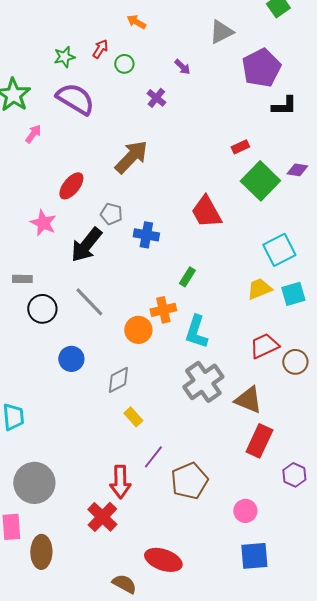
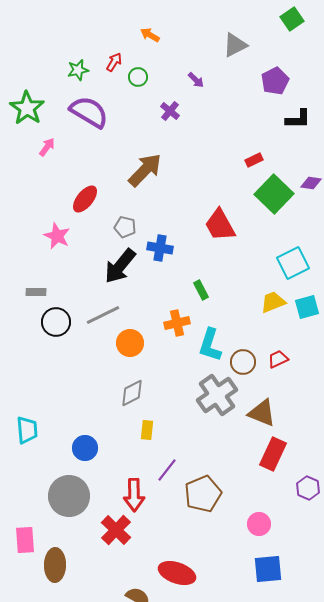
purple pentagon: (261, 68) -> (275, 81), size x0.7
black arrow: (86, 245) -> (120, 266), moved
green rectangle: (187, 277) -> (201, 290), turned -60
gray line: (89, 302) -> (103, 315), turned -72
orange circle: (138, 330) -> (130, 343), moved
red trapezoid: (264, 346) -> (278, 359), size x0.7
blue circle: (71, 359) -> (85, 448), moved
brown circle: (295, 362) -> (243, 362), moved
yellow rectangle: (133, 417) -> (147, 430), turned 48
gray circle: (34, 483) -> (69, 496), moved

